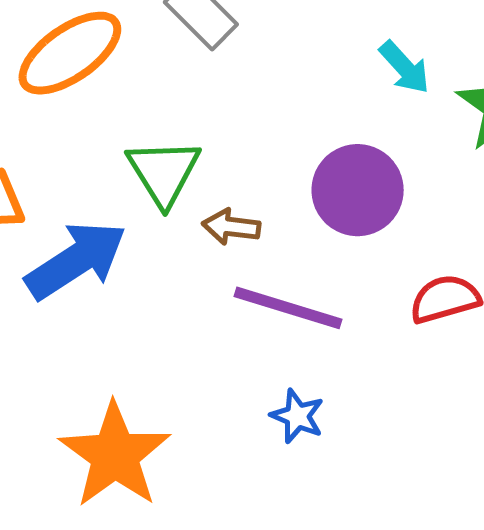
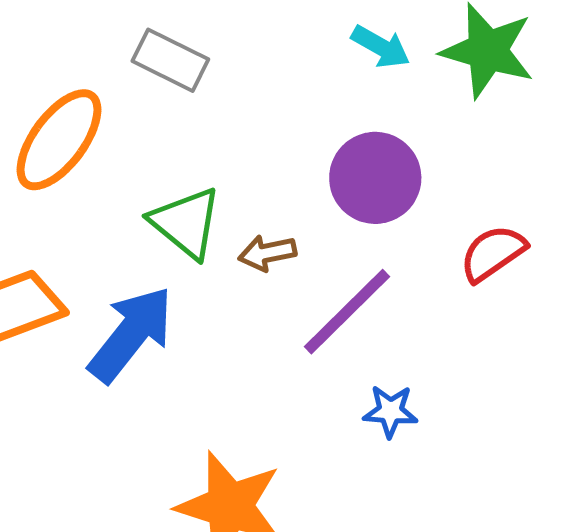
purple line: (288, 308) -> (347, 312), turned -43

